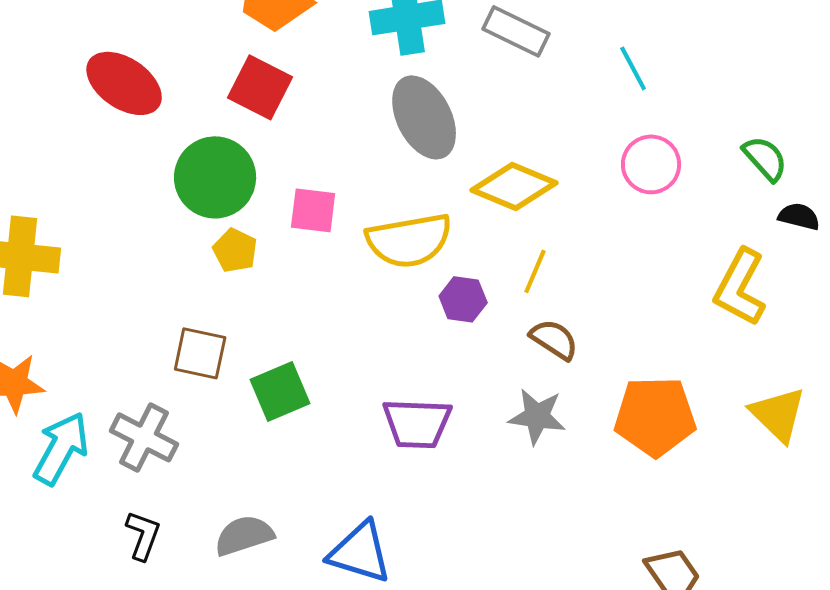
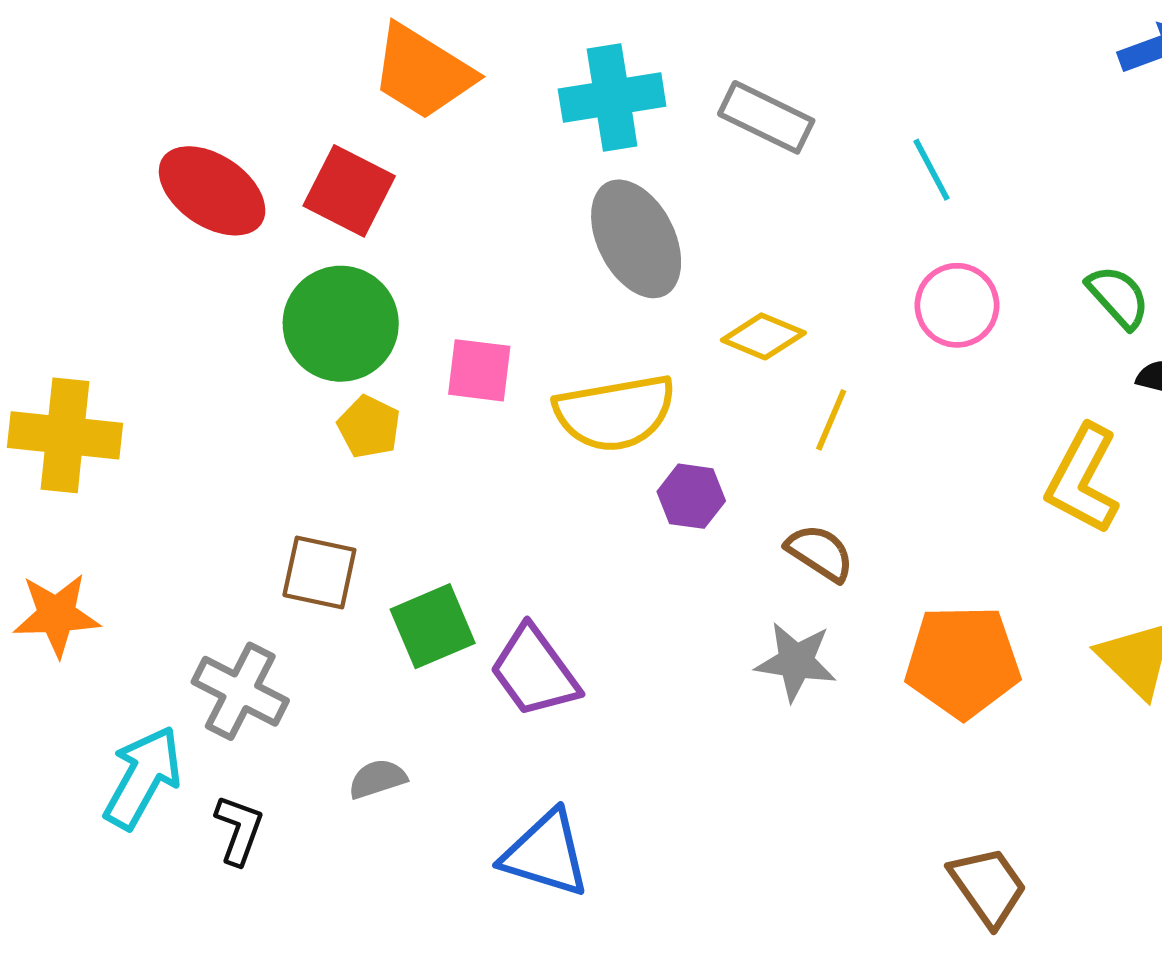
red square: (260, 87) -> (349, 191), moved
yellow diamond: (514, 186) -> (763, 336), size x0.7
yellow line: (535, 271) -> (831, 420), moved
purple trapezoid: (417, 423) -> (534, 671), moved, turned 52
cyan arrow: (61, 448) -> (143, 777), moved
gray semicircle: (244, 535) -> (377, 779), moved, size x0.7

